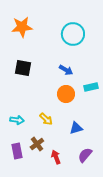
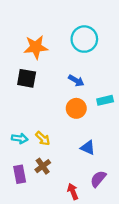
orange star: (22, 27) -> (36, 47), moved
yellow arrow: (46, 119) -> (43, 138), moved
blue triangle: (76, 128) -> (88, 148), turned 40
red arrow: (56, 157) -> (73, 192), moved

